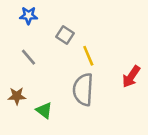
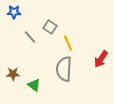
blue star: (29, 16) -> (14, 12), moved
gray line: (29, 57) -> (30, 37), moved

